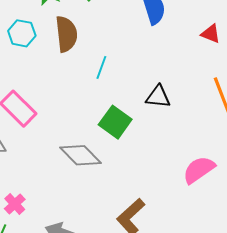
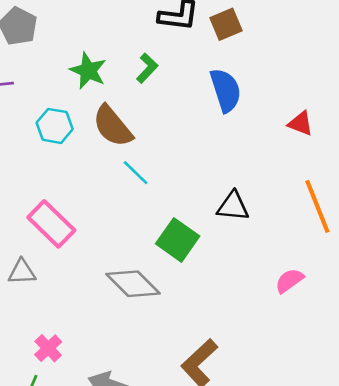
brown semicircle: (66, 34) -> (113, 126), turned 147
cyan line: (101, 67) -> (136, 173), moved, turned -65
pink semicircle: (199, 170) -> (289, 281), moved, size x0.7

